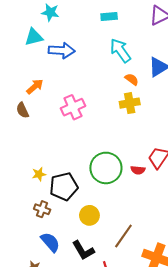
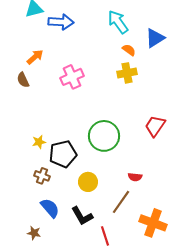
red semicircle: (138, 170) -> (135, 177), moved

